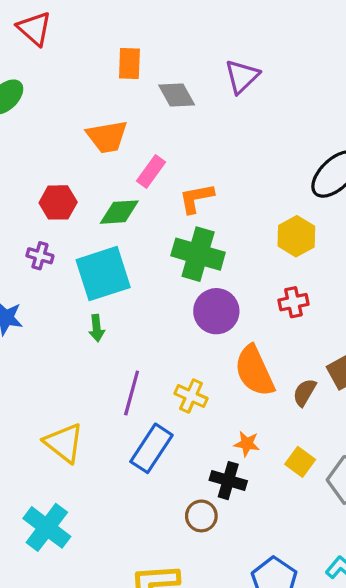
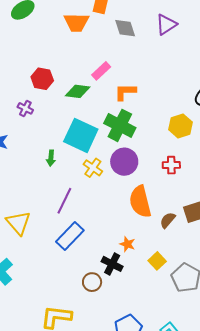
orange trapezoid: (107, 137) -> (76, 22), moved
cyan square: (103, 274) -> (81, 135), moved, turned 32
yellow cross: (191, 396) -> (93, 168), moved

